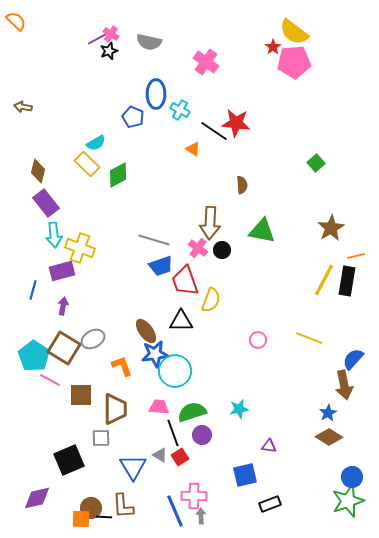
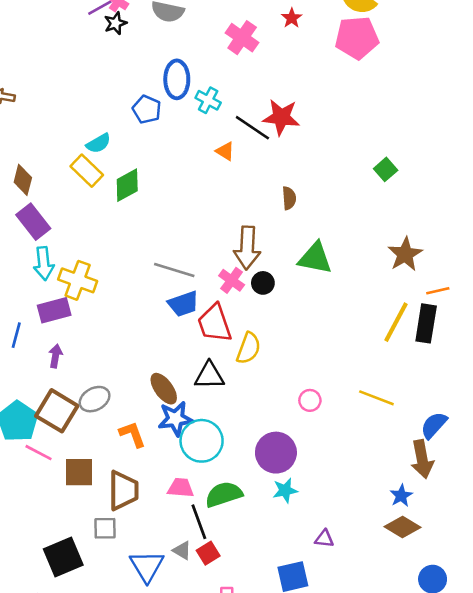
red star: (273, 47) -> (292, 18), moved
purple circle: (202, 435) -> (276, 453), moved, size x1.6

